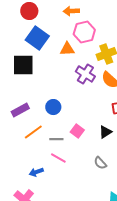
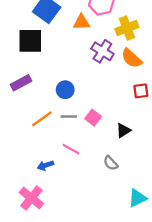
purple rectangle: (20, 110) -> (21, 83), moved
black triangle: (105, 132) -> (123, 130), moved
gray line: (56, 139) -> (69, 117), moved
gray semicircle: (100, 163) -> (111, 163), moved

